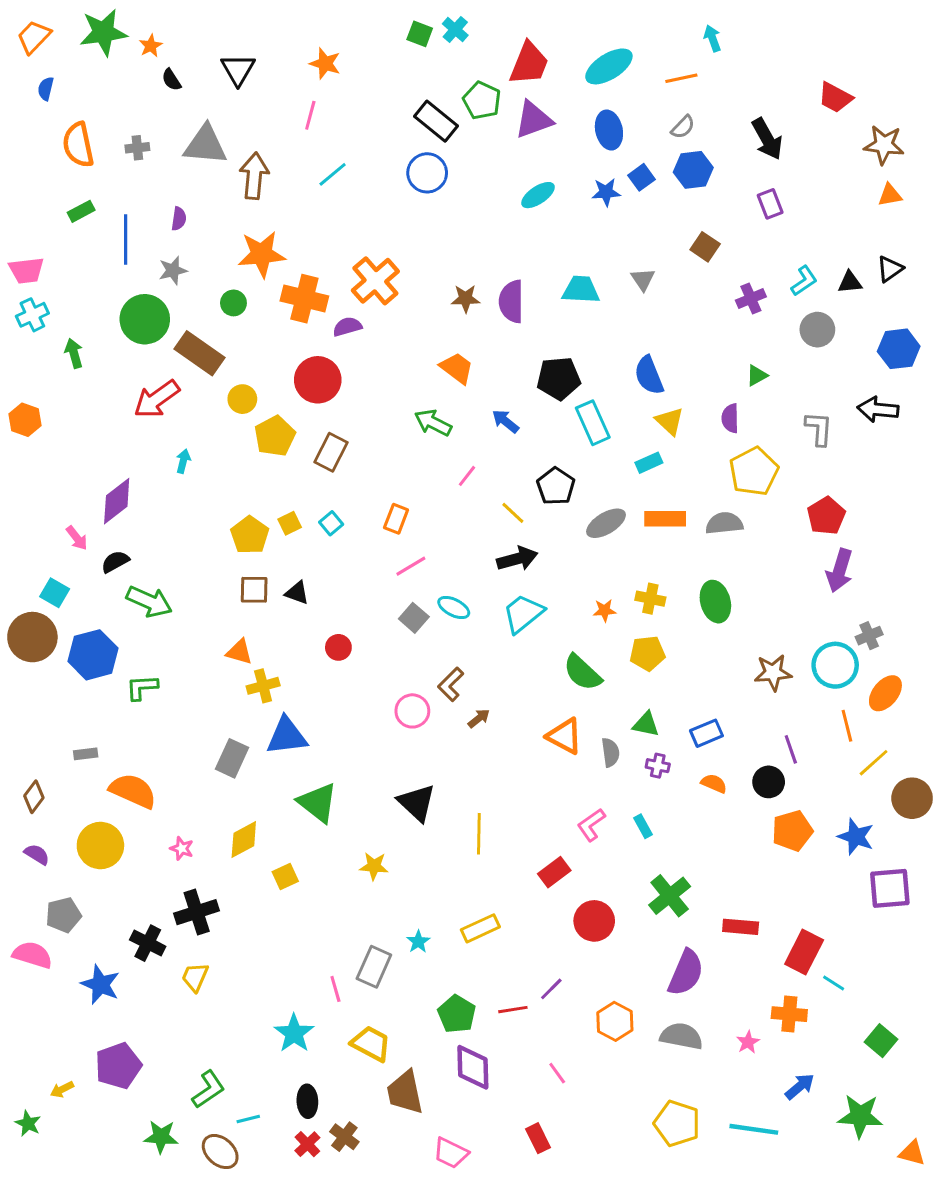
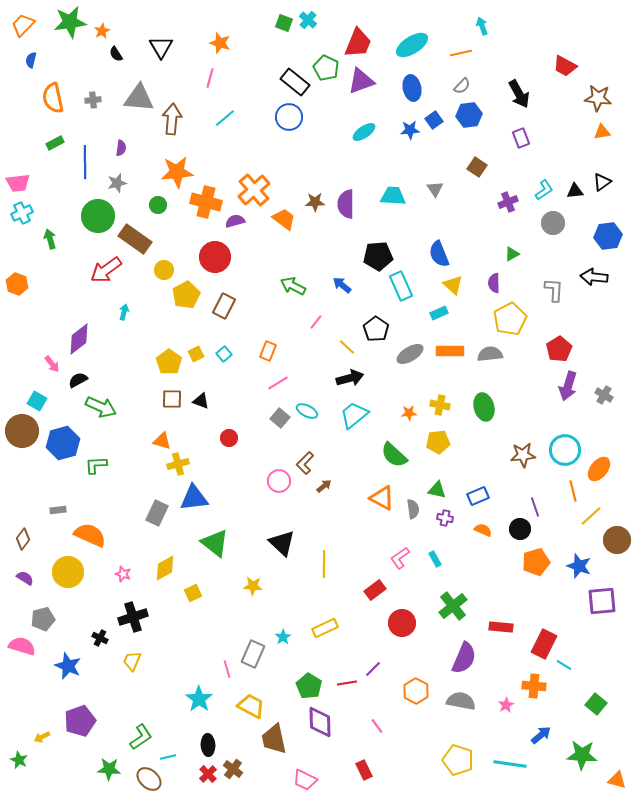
orange trapezoid: (457, 368) -> (284, 219), moved
gray cross: (869, 636) -> (604, 395), moved, turned -36
black cross: (148, 943) -> (100, 638), size x0.7

